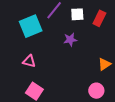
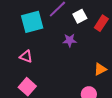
white square: (77, 14) -> (80, 16), turned -32

